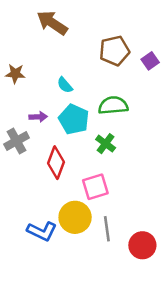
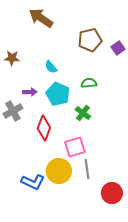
green semicircle: (113, 105) -> (89, 83), size x0.7
gray line: (107, 229) -> (87, 169), moved

